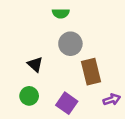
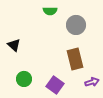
gray circle: (70, 44) -> (76, 25), moved
black triangle: (35, 64) -> (14, 45), moved

